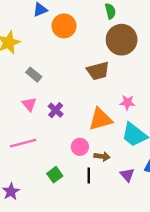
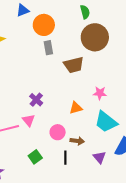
gray rectangle: (34, 75) -> (48, 48), moved, turned 40
pink triangle: (29, 104) -> (29, 120), moved
orange triangle: (100, 119) -> (76, 108), size x0.6

